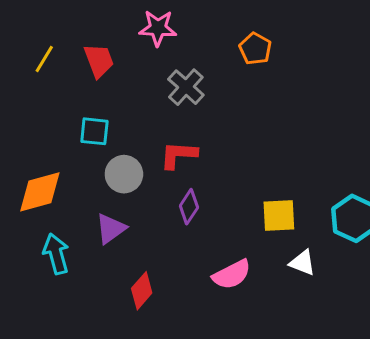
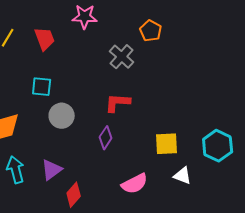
gray cross: (186, 87) -> (122, 57), moved
red L-shape: (179, 155) -> (118, 103), moved
purple triangle: (111, 229) -> (52, 170), moved

